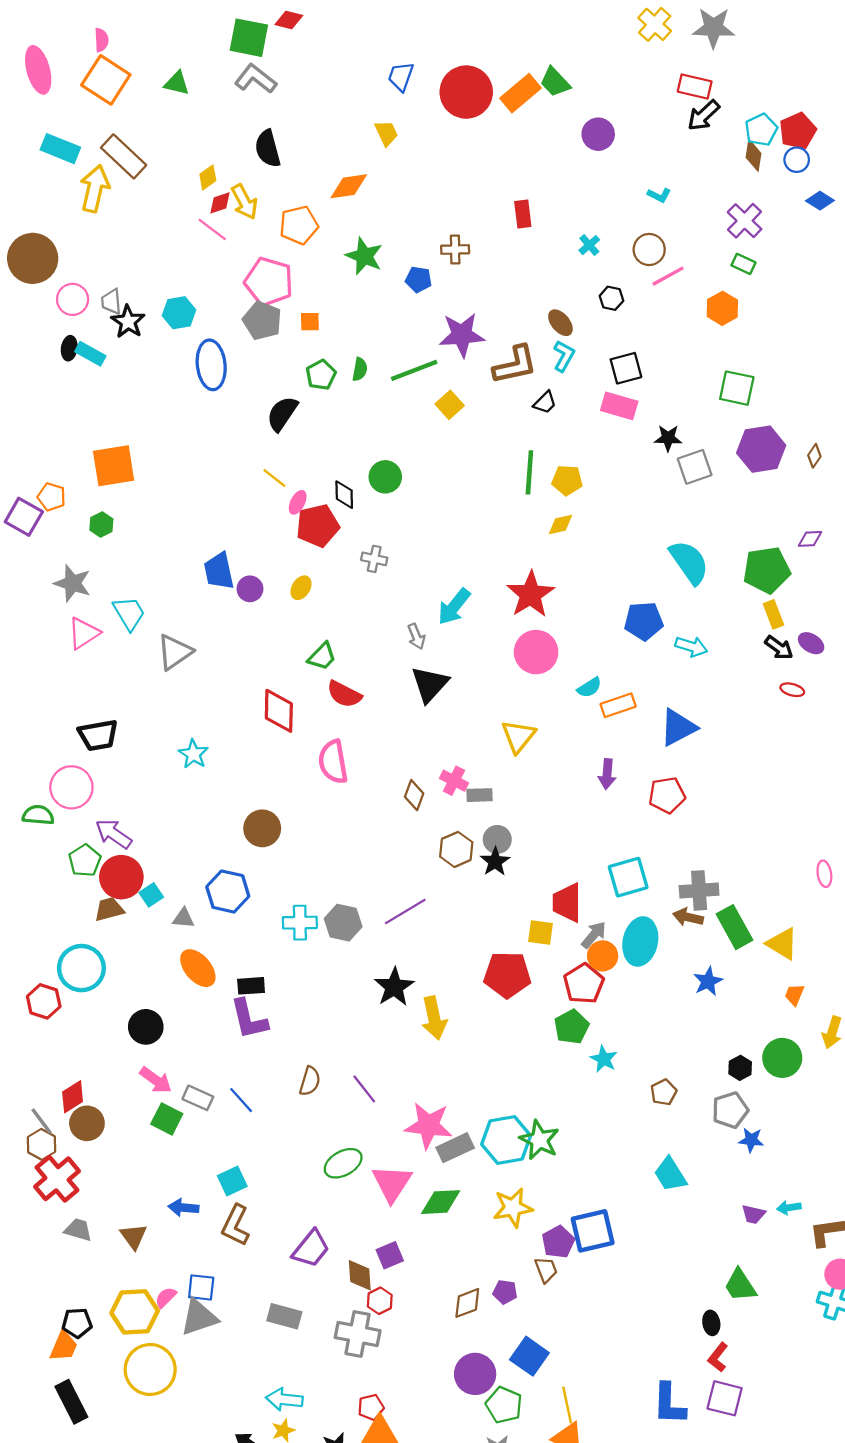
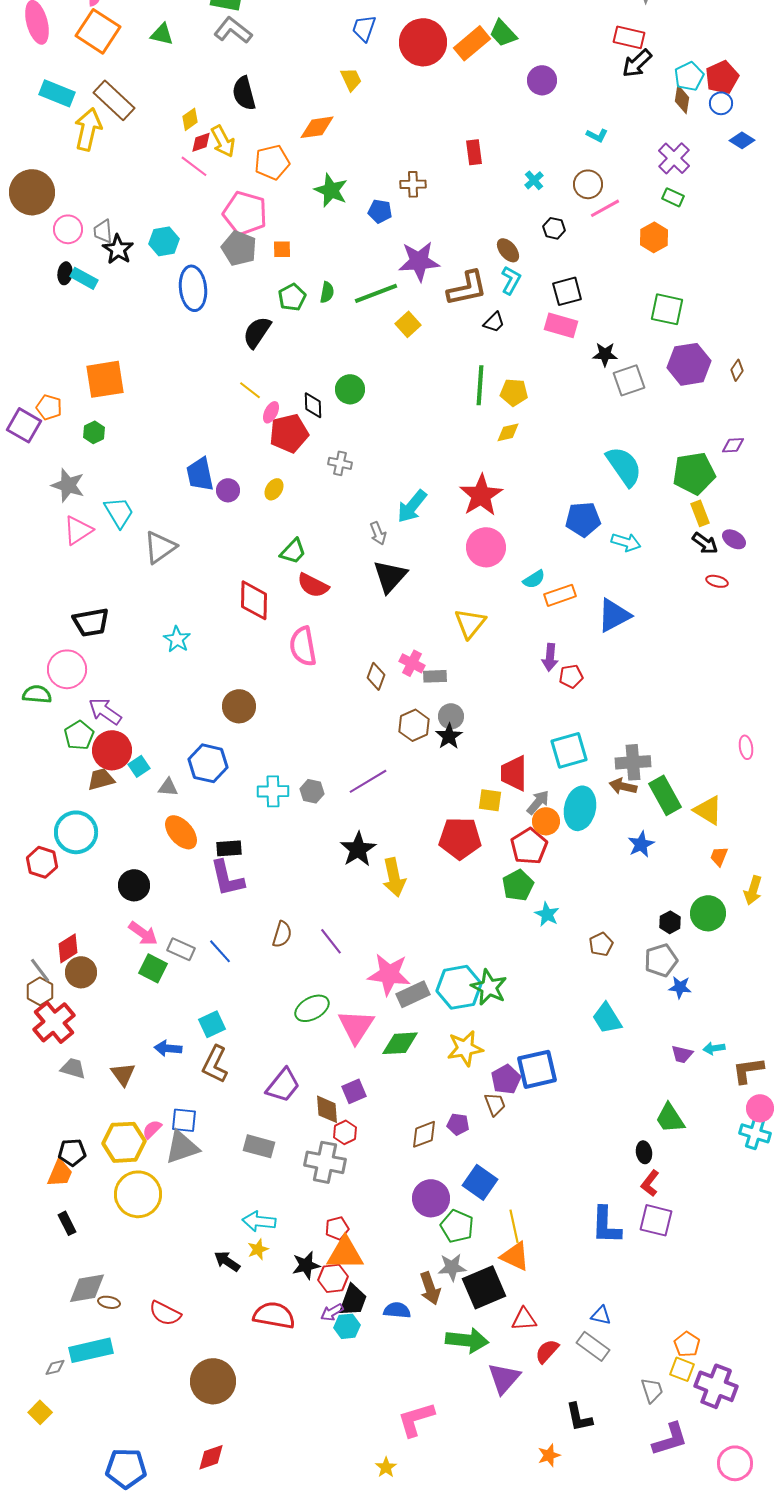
red pentagon: (667, 795) -> (571, 676), moved, size x0.7
gray hexagon: (343, 923) -> (312, 791), size x0.7
black rectangle: (71, 1402) -> (67, 1223), size x0.6

